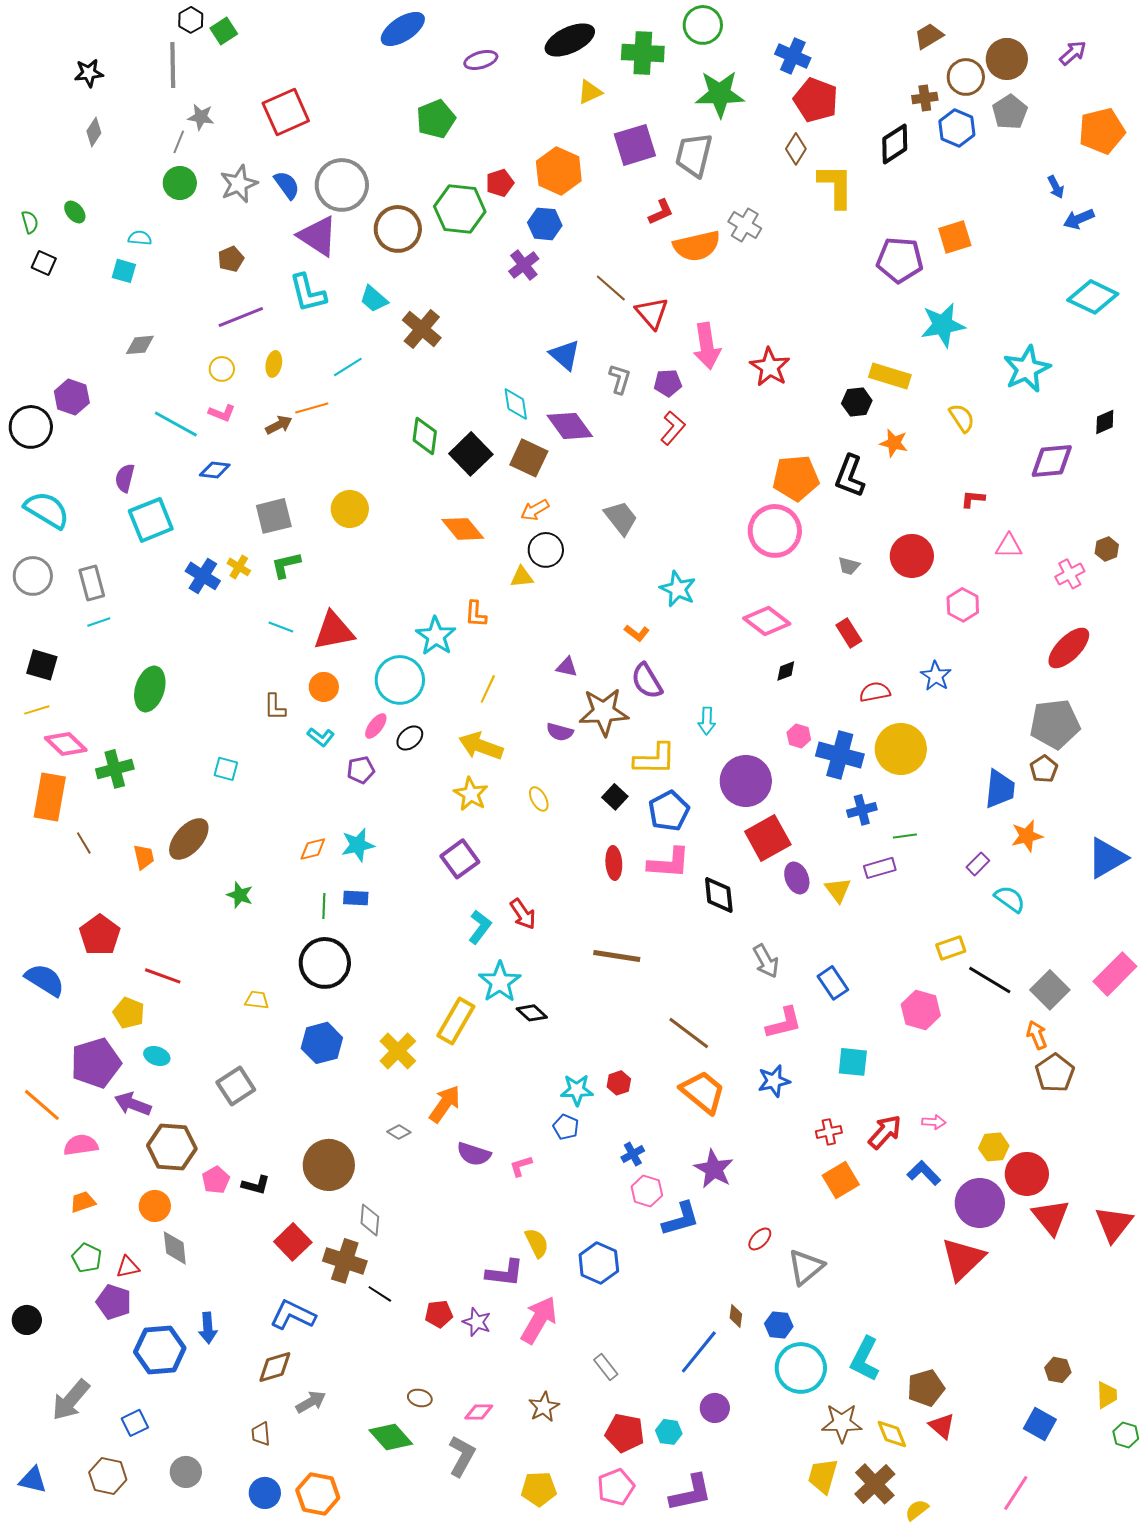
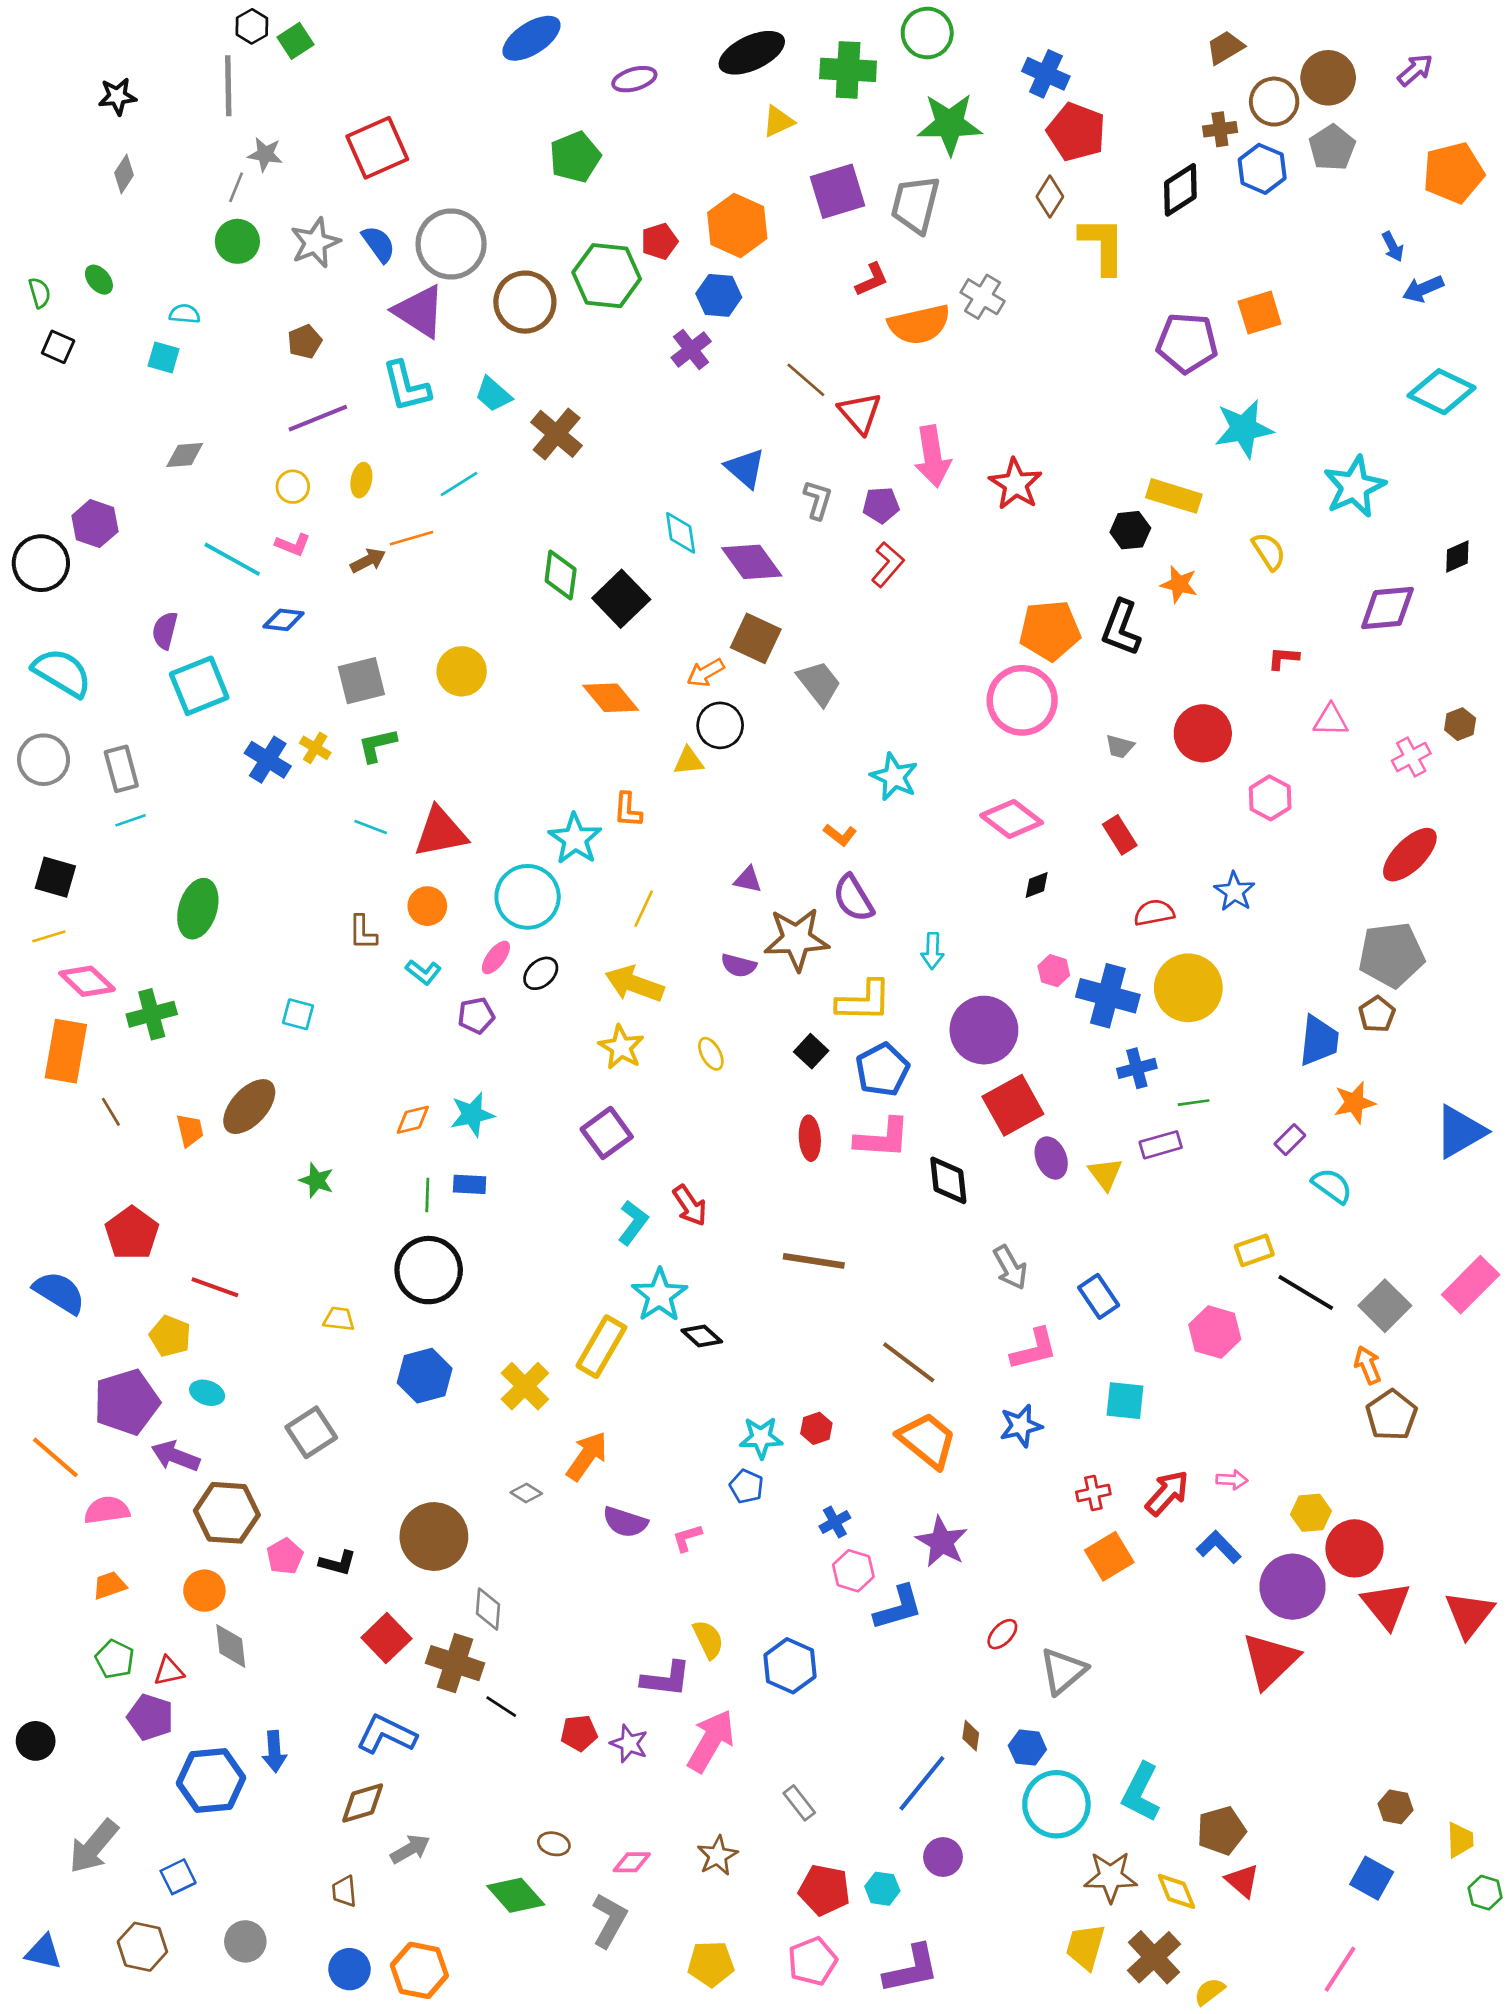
brown square: (529, 458) -> (756, 638), moved

